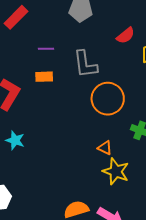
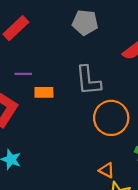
purple line: (46, 49) -> (23, 74), moved

